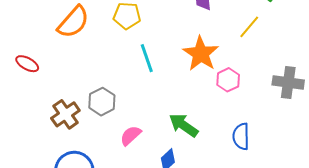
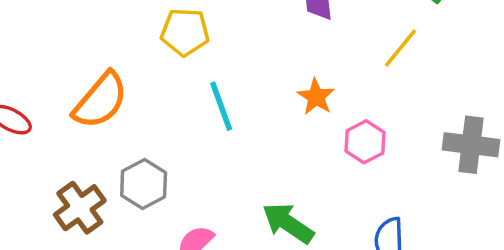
orange semicircle: (73, 22) -> (100, 100), moved
orange star: (201, 54) -> (316, 97), size x0.6

